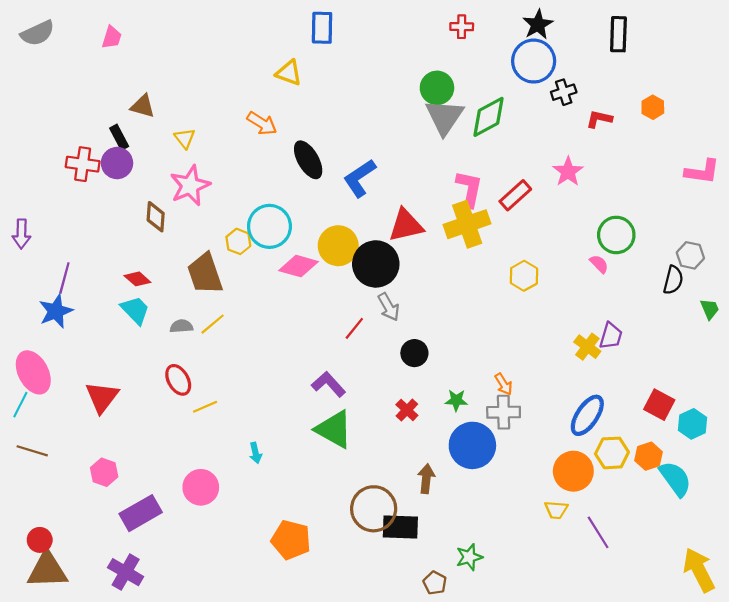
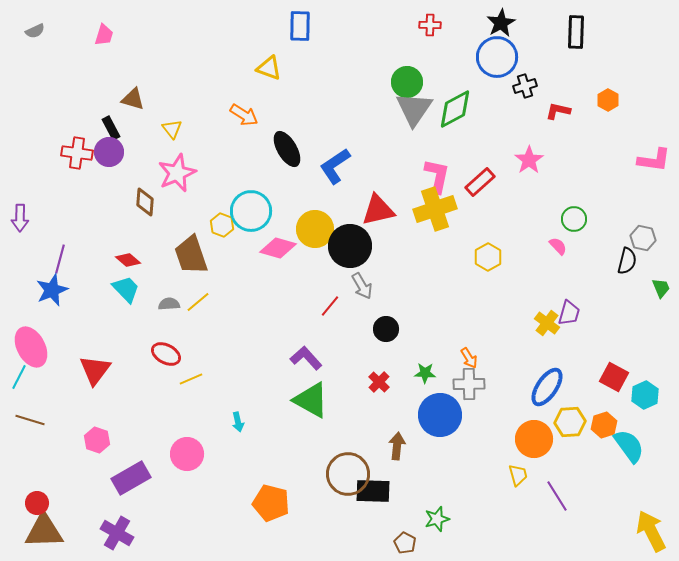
gray semicircle: (38, 33) -> (35, 31), size x0.6
green circle: (616, 235) -> (574, 219), size x0.7
red ellipse: (178, 380) -> (166, 354), turned -32
yellow trapezoid: (556, 510) -> (518, 475), turned -110

